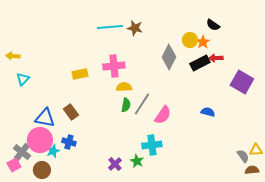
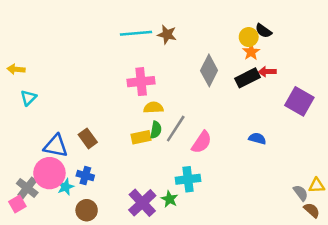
yellow circle: (190, 40) -> (249, 37), moved
yellow rectangle: (80, 74) -> (141, 137), moved
purple cross: (115, 164) -> (142, 203), size x1.6
brown circle: (42, 170) -> (87, 210), moved
brown semicircle: (252, 170) -> (312, 210), turned 48

